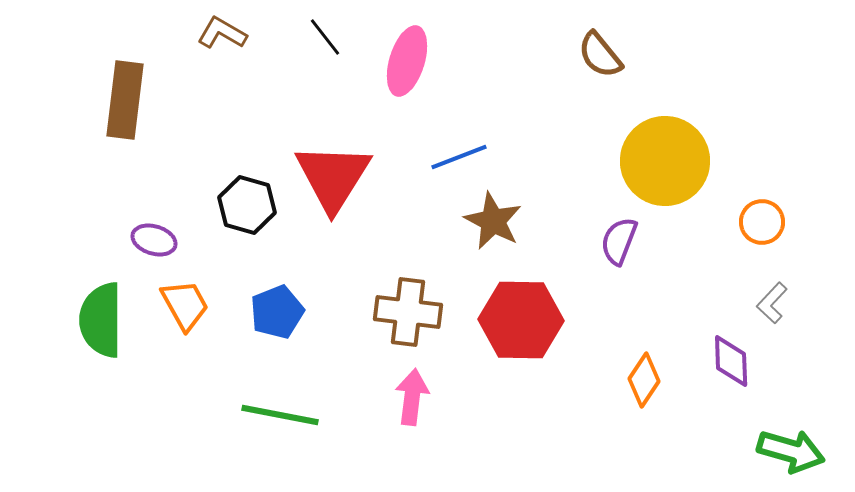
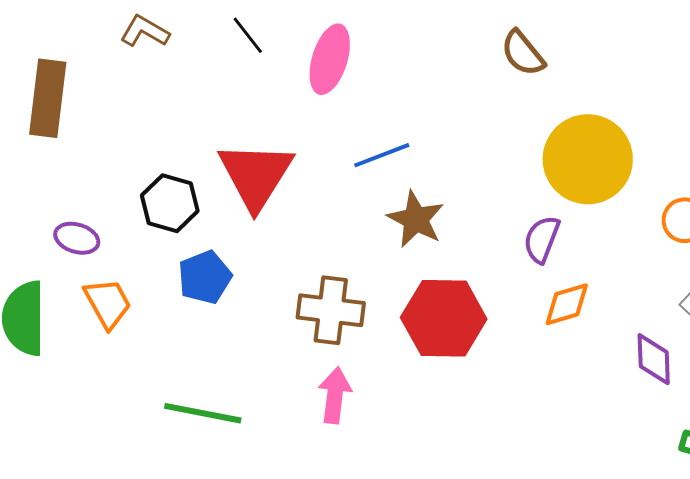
blue pentagon: (277, 312) -> (205, 277), moved
orange diamond: (644, 380) -> (567, 304), moved, turned 40

